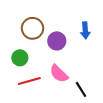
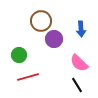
brown circle: (33, 28) -> (41, 21), moved
pink semicircle: (59, 74) -> (79, 63), moved

